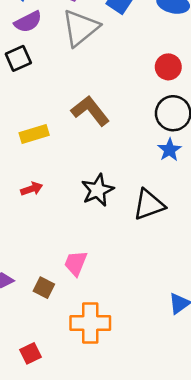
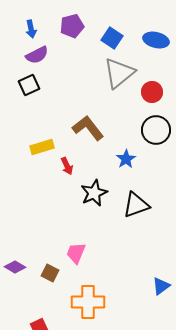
gray triangle: (80, 28) -> (119, 73), moved
blue star: (169, 150) -> (126, 159), moved
red arrow: (32, 189) -> (67, 166), moved, turned 84

